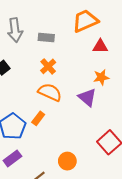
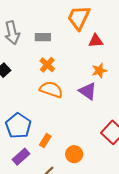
orange trapezoid: (85, 21) -> (79, 18), turned -36
orange rectangle: (38, 118) -> (45, 141), moved

